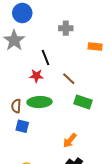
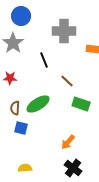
gray cross: (66, 28) -> (64, 31), size x1.6
red star: (36, 76) -> (10, 78), moved
green ellipse: (39, 102) -> (38, 104), turned -30

